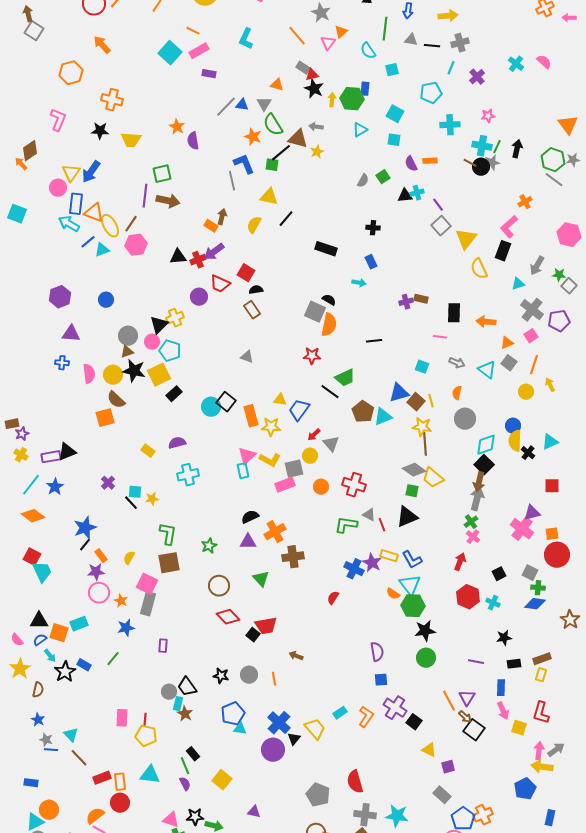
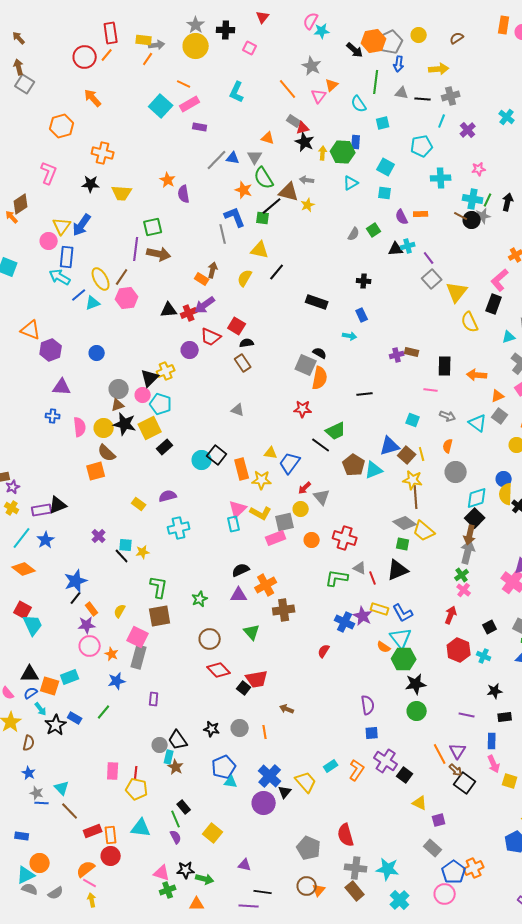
orange triangle: (94, 213) -> (31, 330), moved

